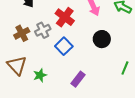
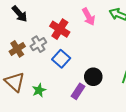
black circle: (102, 39) -> (93, 77), moved

